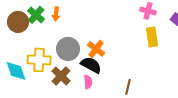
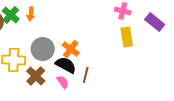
pink semicircle: (88, 82) -> (63, 82), turned -32
brown line: (128, 87) -> (86, 75), moved

